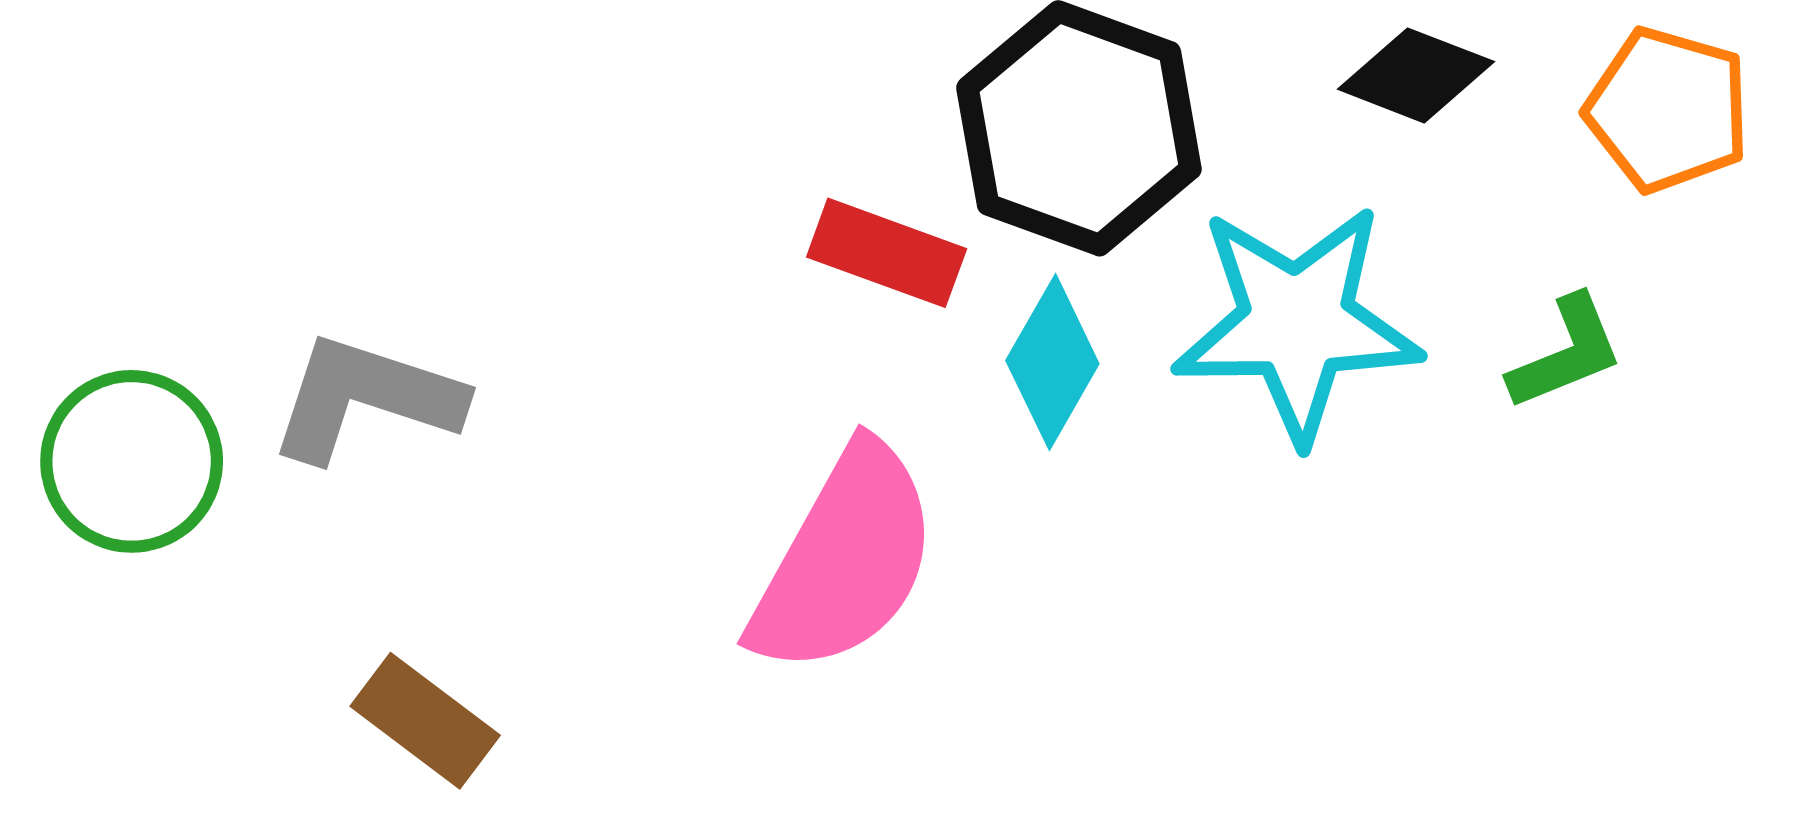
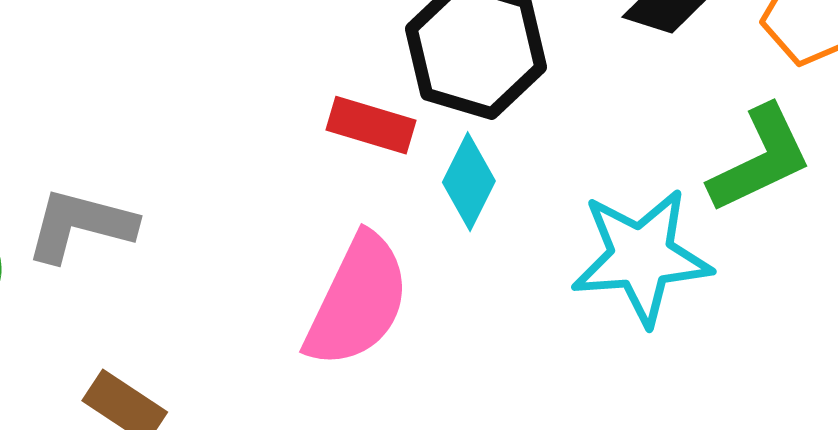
cyan star: (1297, 323) -> (641, 257), moved
green L-shape: (1566, 353) -> (760, 159), size x1.6

